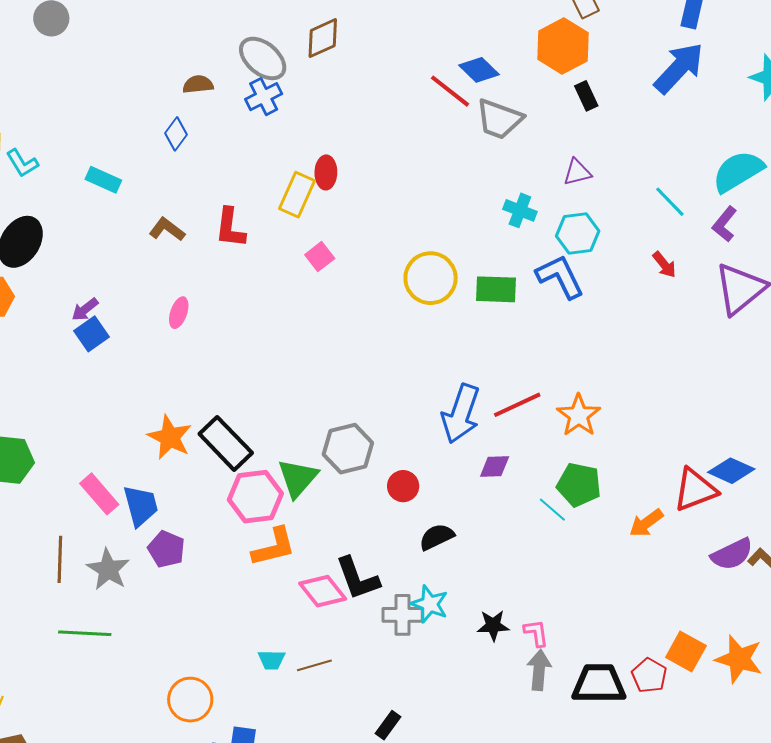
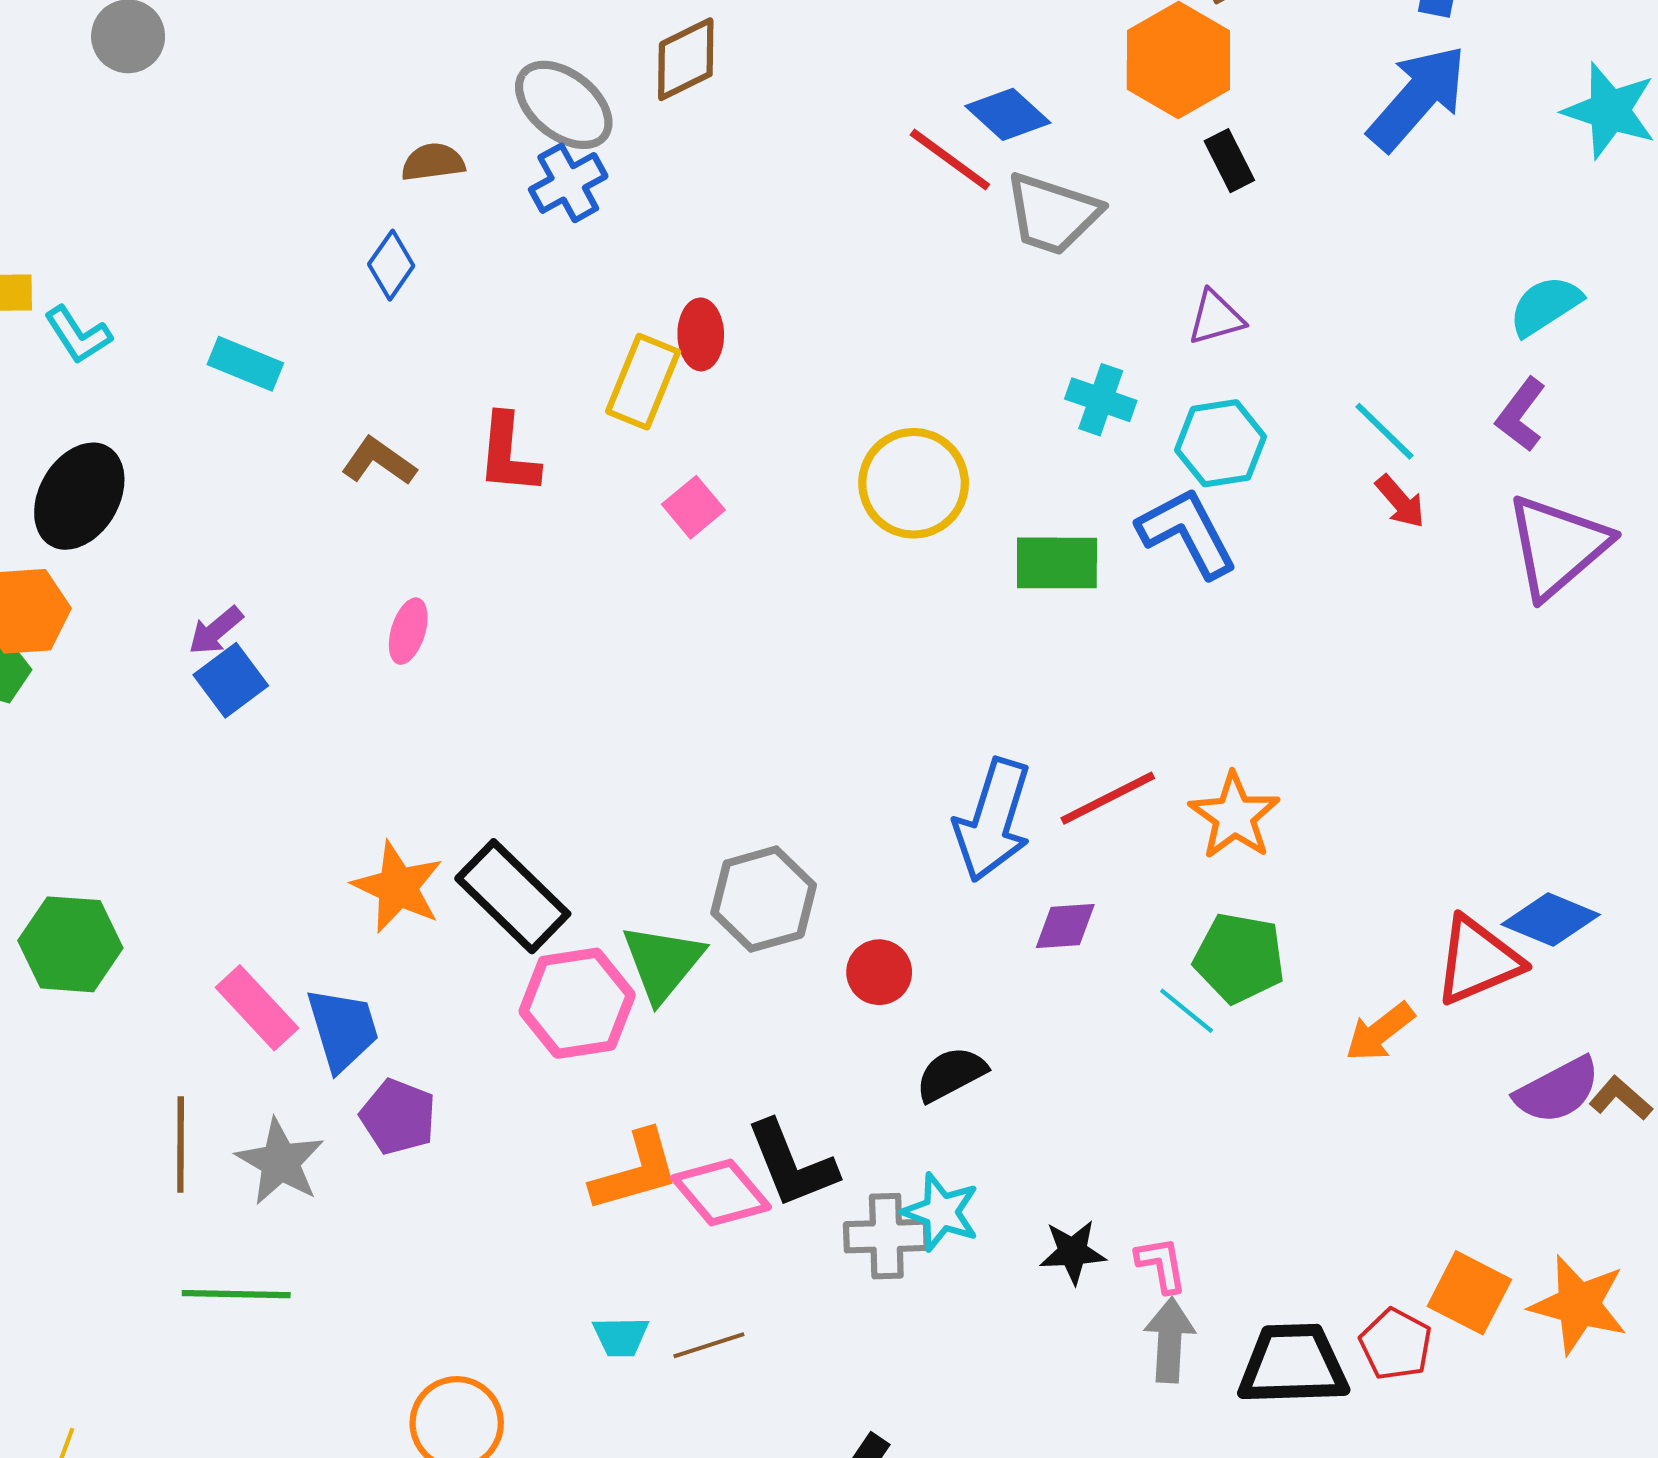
cyan semicircle: (738, 171) -> (1545, 306), size x0.7
cyan line: (670, 202) -> (1384, 431), moved
yellow circle: (431, 278) -> (914, 483), moved
orange L-shape: (274, 547) -> (635, 1171), moved

